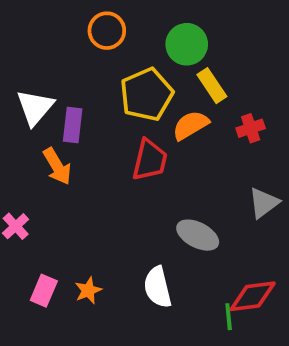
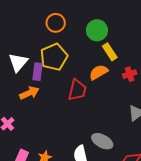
yellow pentagon: (147, 94) -> (54, 57), moved
orange arrow: (57, 166) -> (29, 93), turned -84
gray ellipse: (198, 235) -> (102, 141), moved

